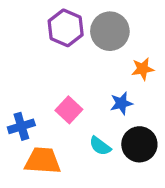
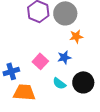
orange star: (143, 69) -> (76, 36), moved
blue star: (121, 103) -> (64, 57), moved

